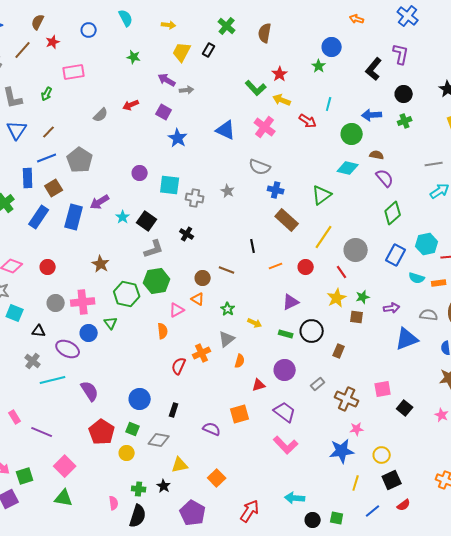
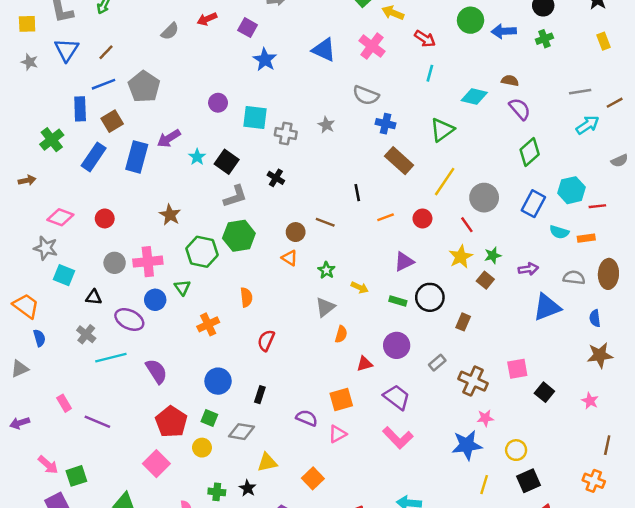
cyan line: (329, 104) -> (430, 73), moved
green circle: (352, 134) -> (471, 20), moved
pink triangle: (177, 310) -> (337, 434), moved
brown square: (357, 317) -> (485, 280), turned 32
orange cross: (202, 353) -> (208, 324), moved
pink square: (65, 466) -> (156, 464), moved

